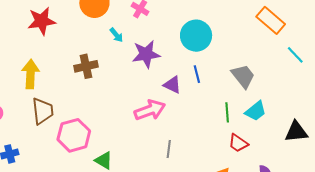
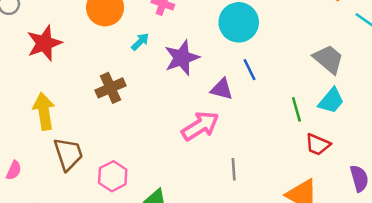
cyan arrow: (116, 35) -> (140, 42), turned -84
gray trapezoid: (243, 76) -> (328, 59), moved
pink hexagon: (74, 135) -> (113, 176), size x0.7

